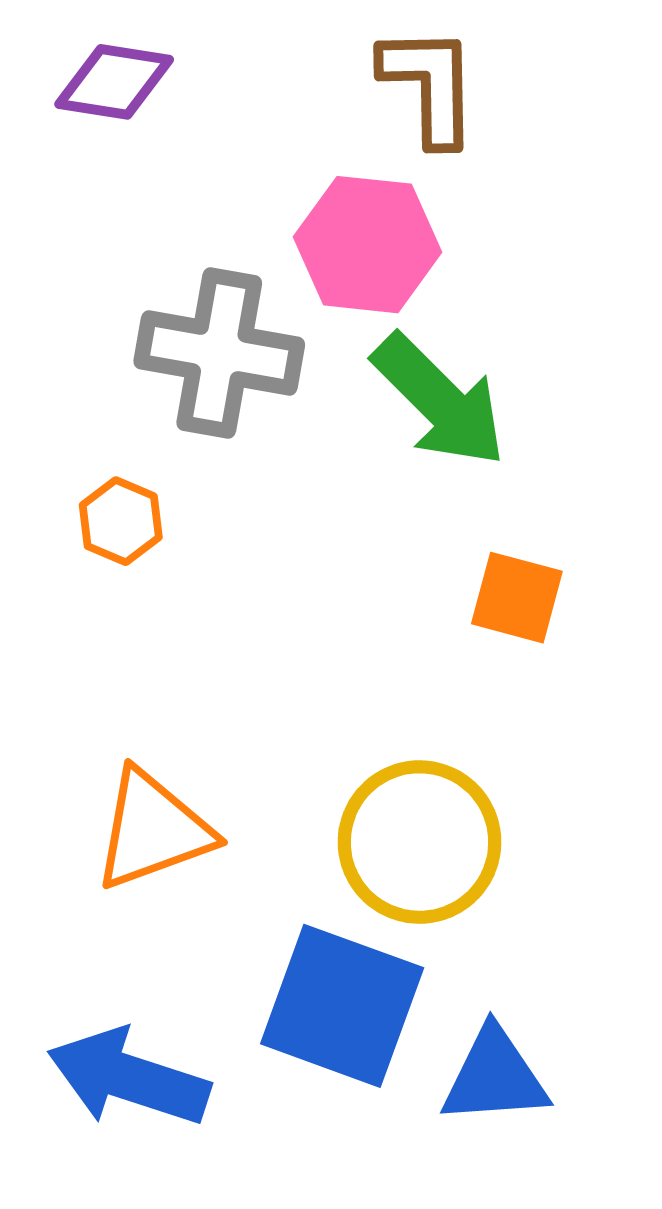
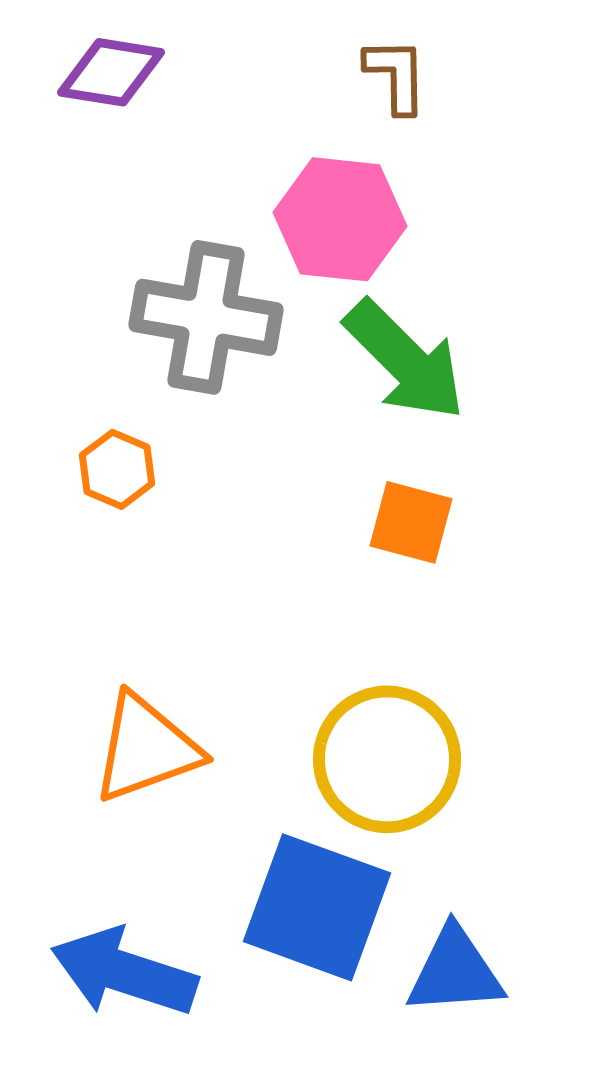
brown L-shape: (429, 85) -> (396, 75), size x0.7
orange square: (517, 598) -> (411, 522), moved

